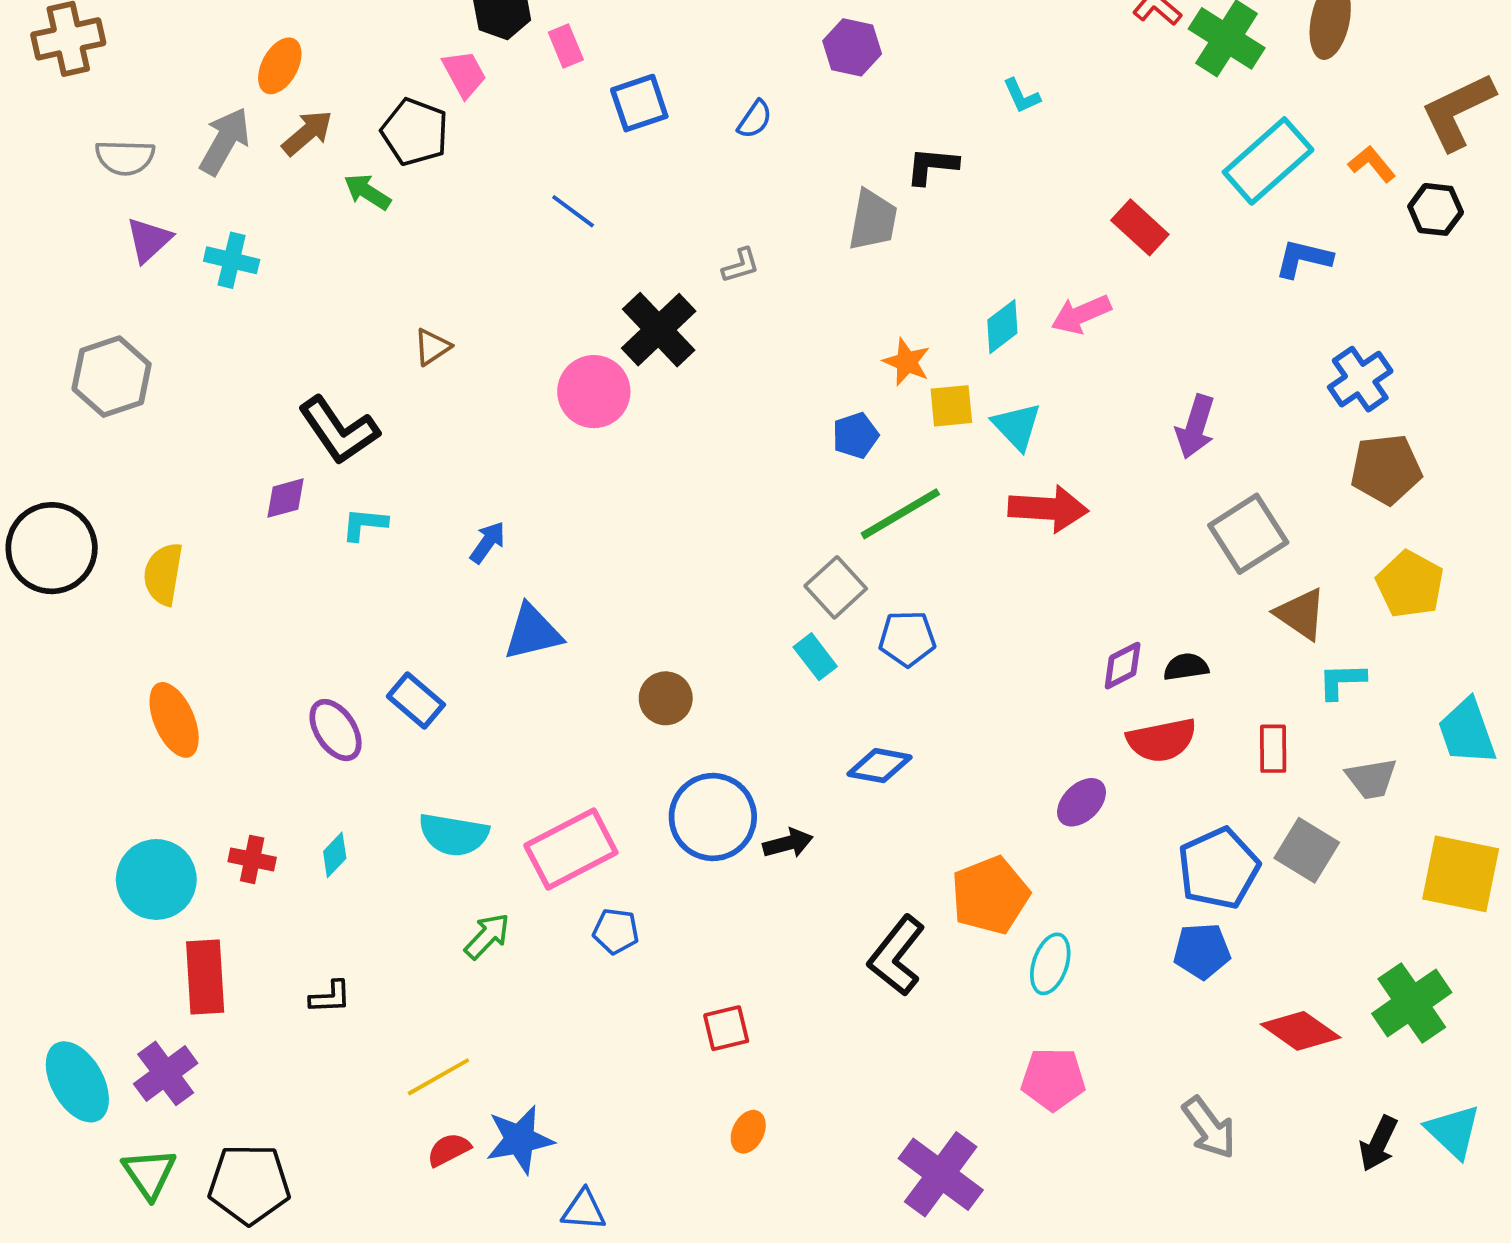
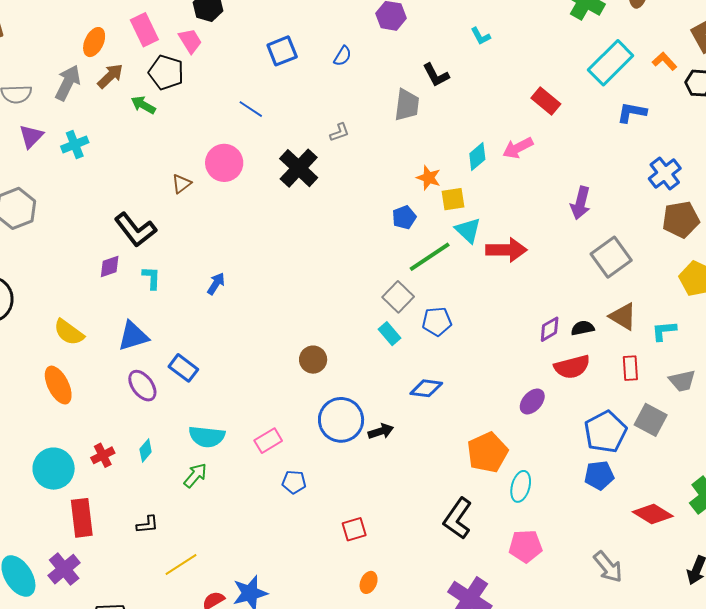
pink rectangle: (566, 46) -> (144, 30), moved, size x1.5
black L-shape: (932, 166) -> (436, 75), turned -120
cyan cross: (232, 260) -> (75, 144), turned -32
pink circle: (594, 392) -> (224, 163), moved
cyan triangle: (1017, 426) -> (468, 230), moved
cyan L-shape: (364, 524) -> (151, 278), turned 90
yellow semicircle: (163, 574) -> (69, 332), moved, turned -60
brown triangle: (1301, 614) -> (623, 316), moved
blue triangle: (533, 632) -> (133, 336), moved
pink rectangle: (571, 849) -> (268, 441), size x0.6
red cross: (252, 859) -> (103, 455), turned -35
green arrow: (487, 936) -> (195, 475), moved
black L-shape: (897, 956) -> (458, 519), moved
yellow line: (438, 1077) -> (181, 564), moved

